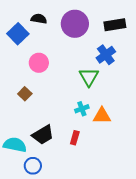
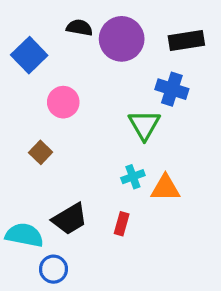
black semicircle: (39, 19) -> (79, 28), moved
blue cross: (106, 55) -> (172, 89), turned -36

